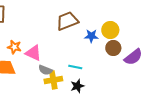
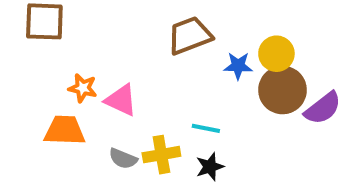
brown circle: (113, 48) -> (282, 90), size x1.5
gray semicircle: (45, 70) -> (123, 159), moved

